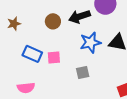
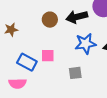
brown star: (14, 24) -> (11, 30), moved
blue rectangle: (32, 54) -> (27, 62), moved

